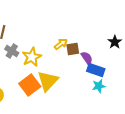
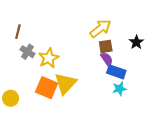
yellow arrow: (61, 44) -> (100, 28), moved, size x1.5
brown square: (73, 49) -> (106, 46), moved
orange square: (30, 85) -> (47, 88), turned -30

